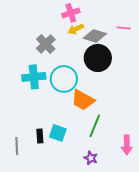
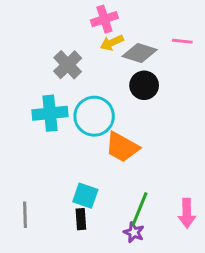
black circle: (98, 58) -> (144, 85), size x0.7
green line: (95, 126) -> (140, 209), moved
black rectangle: (40, 136) -> (81, 219), moved

